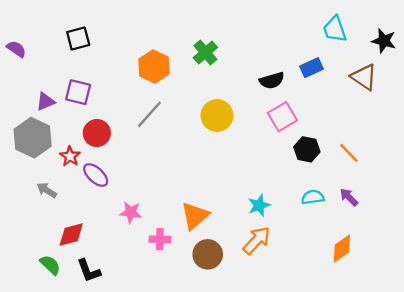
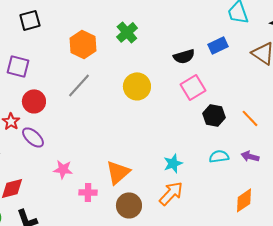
black square: (78, 39) -> (30, 20), moved
purple arrow: (349, 197) -> (250, 156), turned -30

